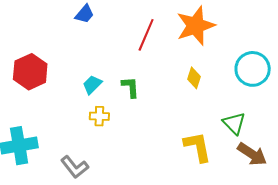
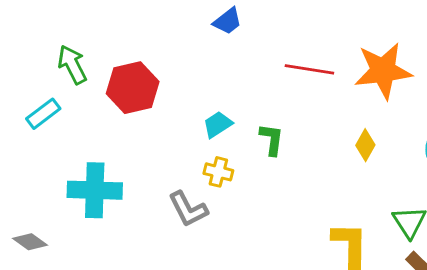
red line: (146, 35) -> (309, 69), turned 64
gray L-shape: (75, 167) -> (188, 209), moved

